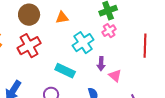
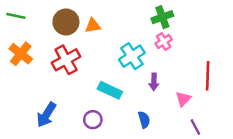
orange triangle: (62, 18) -> (93, 26), moved
red line: (145, 46) -> (208, 76), moved
pink triangle: (115, 76) -> (183, 99), moved, turned 32

